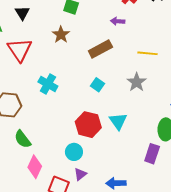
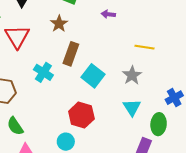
purple arrow: (118, 21) -> (108, 14), moved
brown rectangle: (100, 49) -> (71, 54), moved, turned -45
cyan square: (98, 85) -> (93, 76), size x1.6
cyan triangle: (118, 121) -> (132, 107), moved

